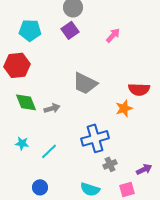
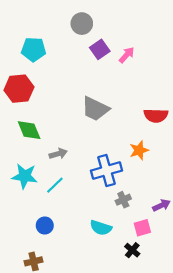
purple square: (70, 30) -> (100, 49), moved
gray arrow: (52, 108) -> (58, 154), moved
orange star: (124, 108) -> (139, 150), moved
cyan star: (22, 143) -> (25, 176), size x1.6

